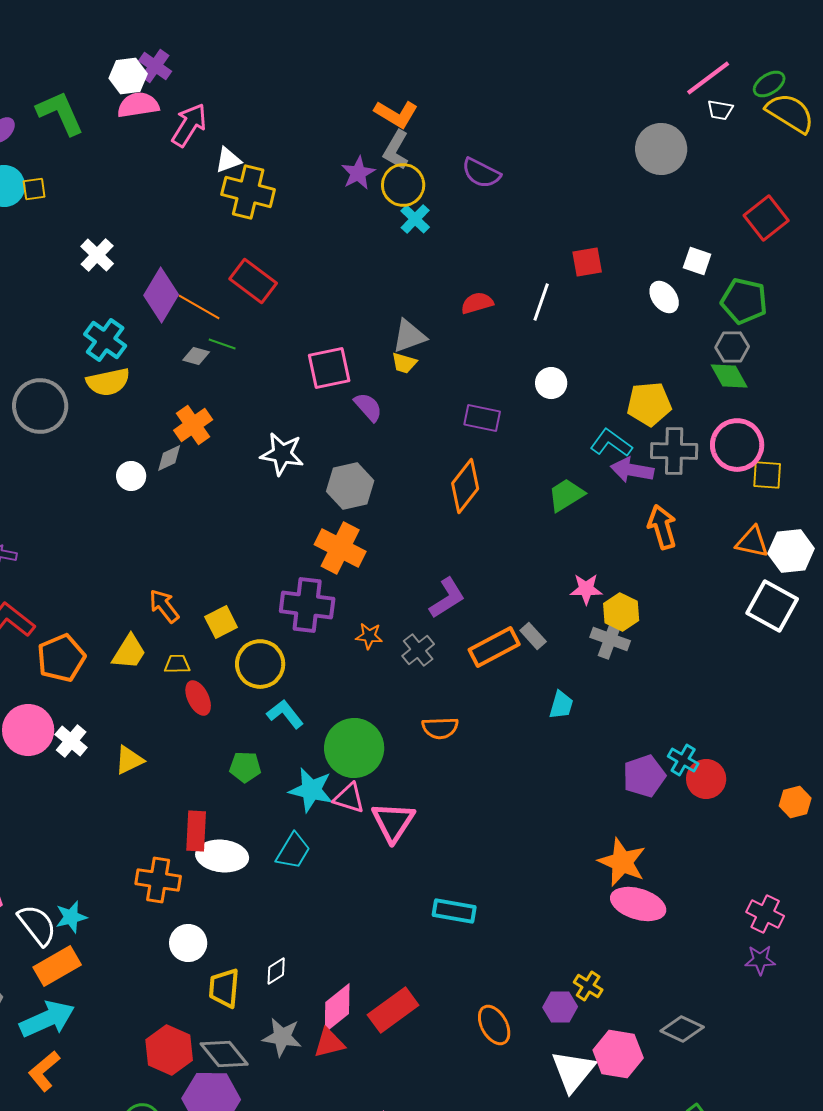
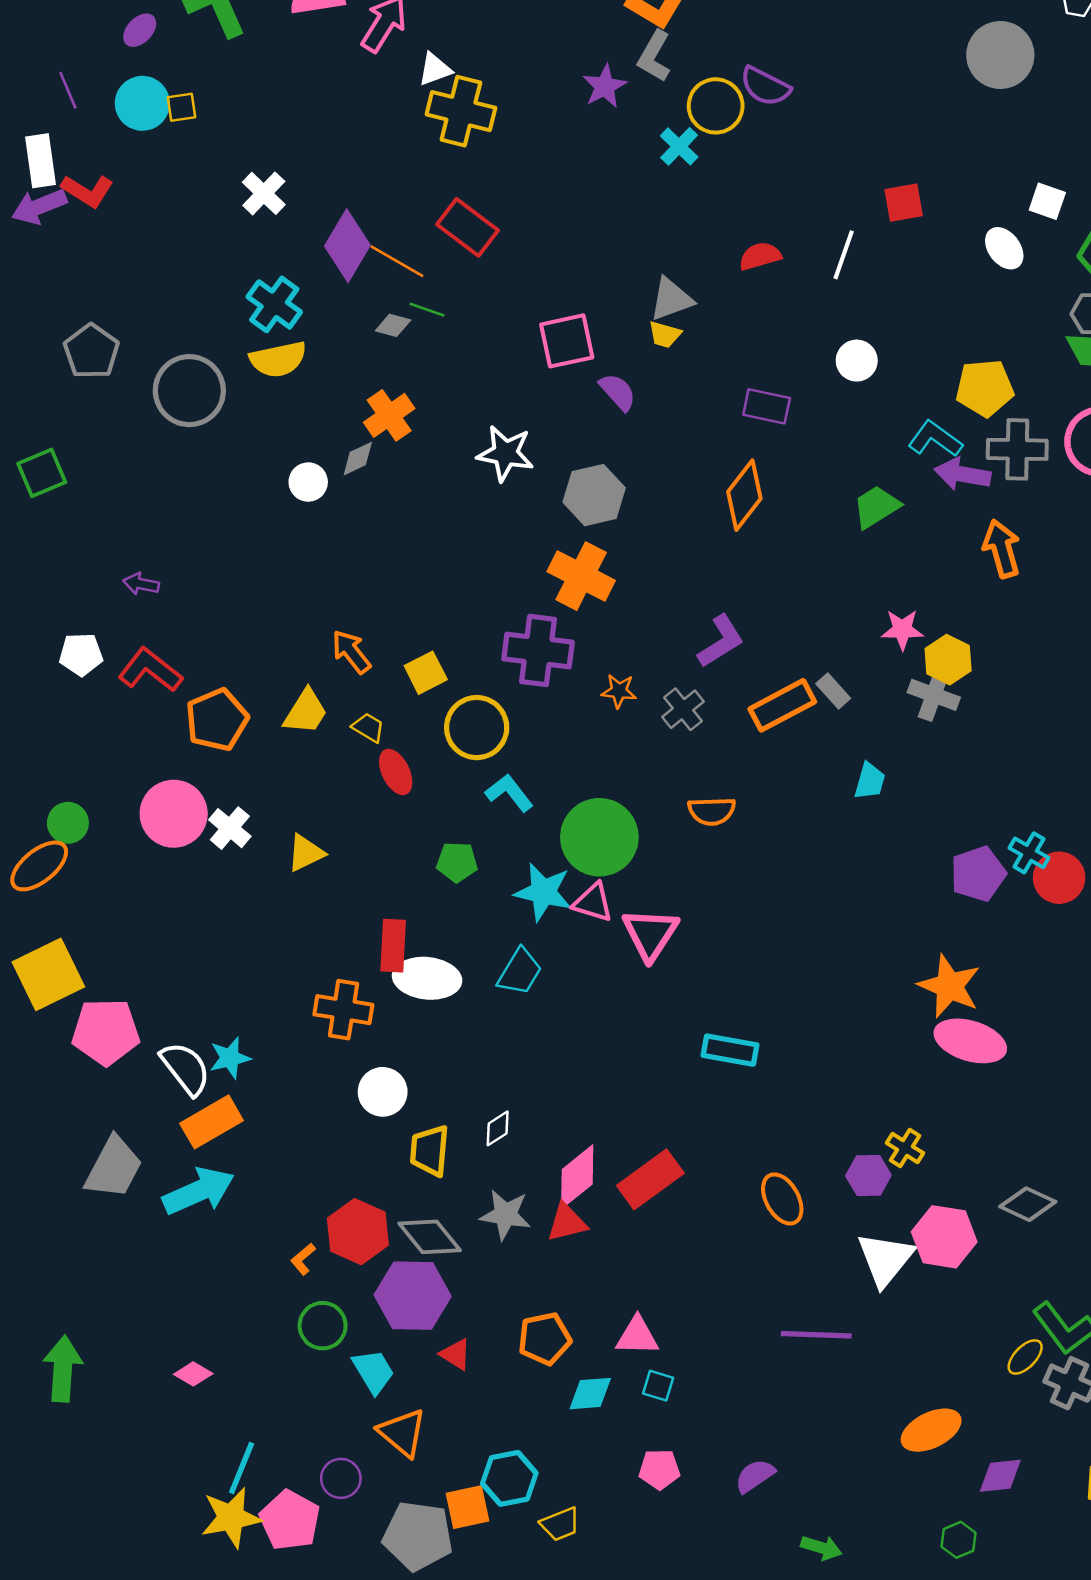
yellow circle: (403, 185) -> (716, 106), moved
yellow trapezoid: (177, 664) -> (368, 728), turned 32
orange L-shape: (44, 1071) -> (303, 1259), moved, size x0.6

